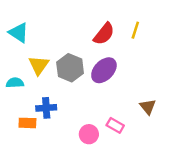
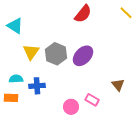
yellow line: (135, 30) -> (126, 13), moved, turned -64
red semicircle: (104, 34) -> (83, 14), moved
cyan semicircle: (15, 83) -> (16, 79), moved
orange rectangle: (27, 123) -> (11, 98), moved

